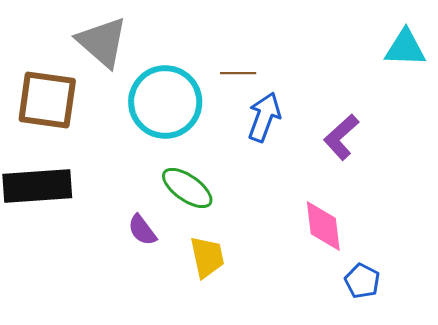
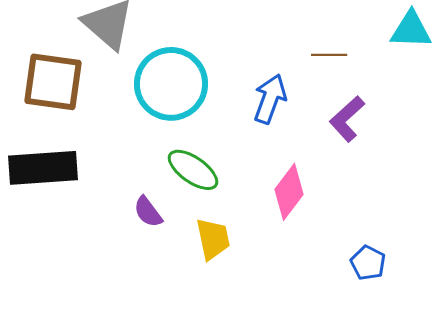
brown line: (238, 73) -> (329, 55), moved
pink diamond: (323, 226) -> (289, 192), moved, turned 44

